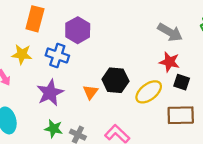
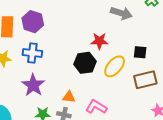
purple hexagon: (78, 30) -> (33, 22), moved
red star: (169, 62) -> (99, 41), moved
orange triangle: (90, 92) -> (69, 97), moved, turned -48

